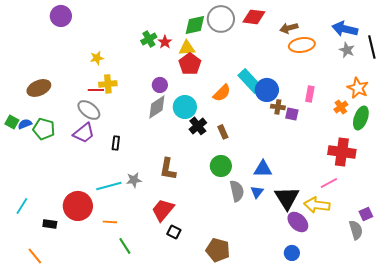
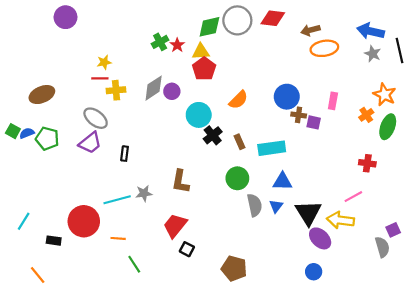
cyan rectangle: (250, 81) -> (272, 148), moved, turned -55
red line: (96, 90) -> (100, 78), moved
gray diamond: (157, 107) -> (154, 88), moved
red cross: (342, 152) -> (367, 163), size x0.6

